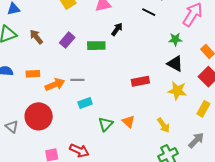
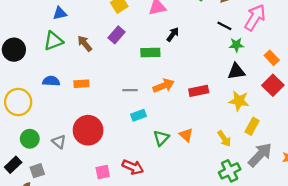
black line: (149, 12) -> (224, 26), moved
purple rectangle: (67, 40) -> (116, 35), moved
black triangle: (175, 64) -> (236, 71), turned -36
orange arrow: (55, 85) -> (164, 86), moved
yellow rectangle: (203, 109) -> (252, 126), moved
gray arrow: (196, 140) -> (260, 155), size x1.4

